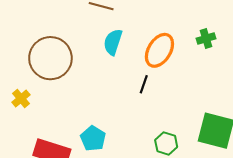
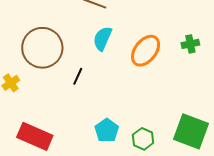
black line: (144, 84) -> (78, 76), moved
cyan pentagon: (93, 138) -> (107, 130), moved

